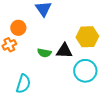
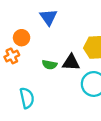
cyan semicircle: (23, 84) -> (27, 98), turned -30

